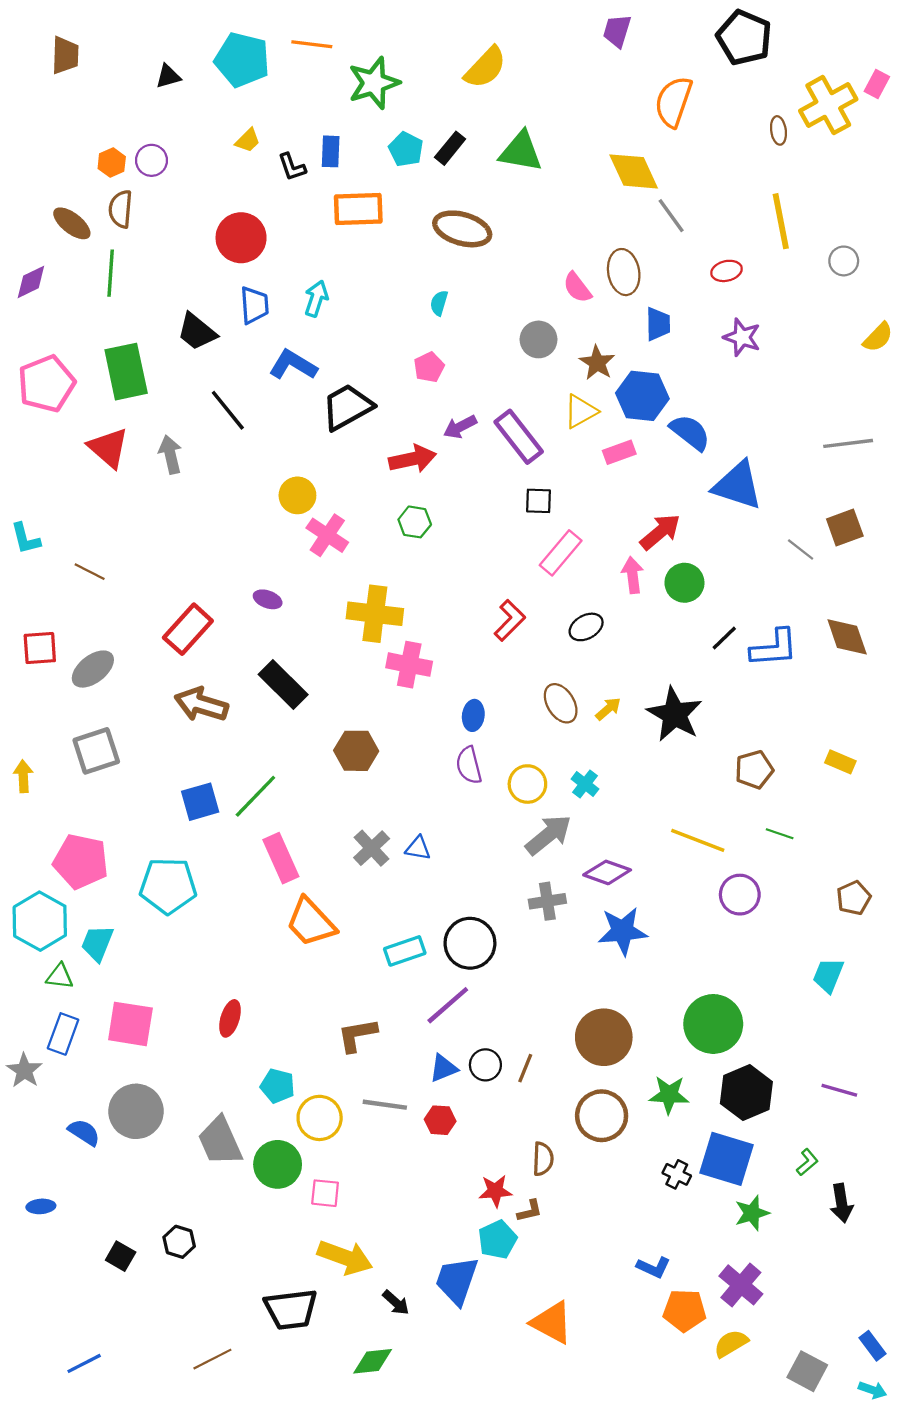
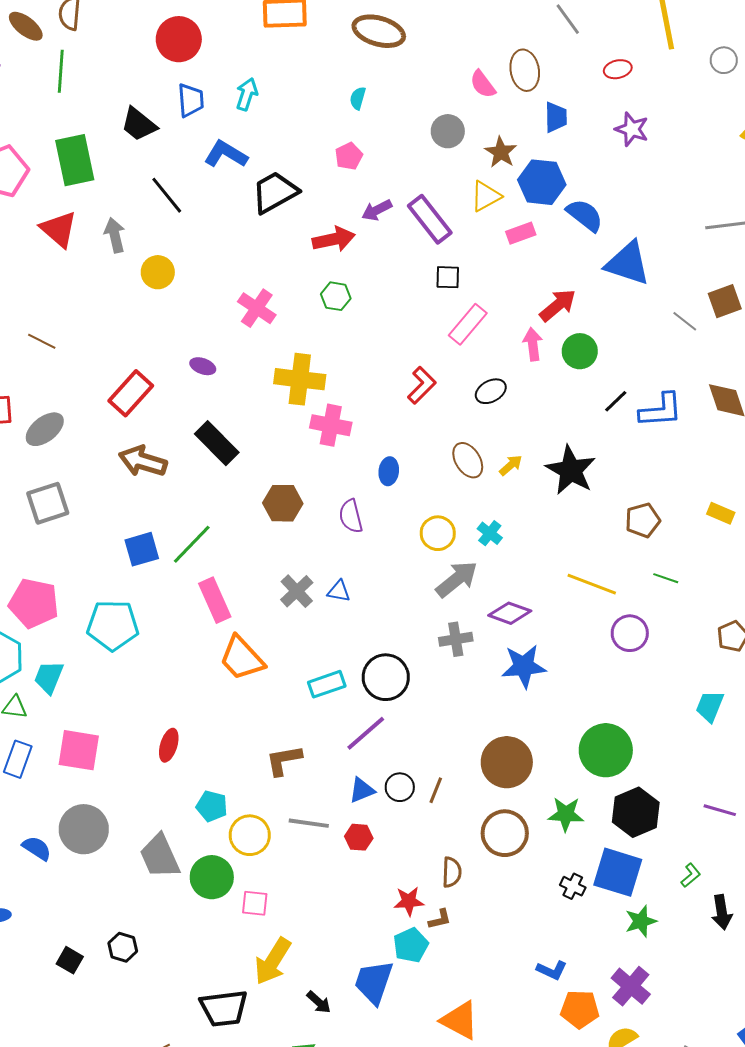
yellow circle: (297, 495) -> (158, 272), moved
purple semicircle: (469, 765) -> (351, 516), moved
yellow arrow: (345, 1257) -> (273, 961), turned 102

